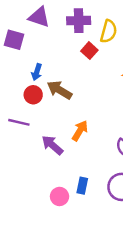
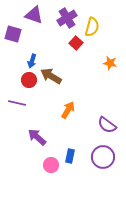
purple cross: (79, 21) -> (67, 18), turned -30
purple arrow: (52, 145) -> (37, 137), moved

